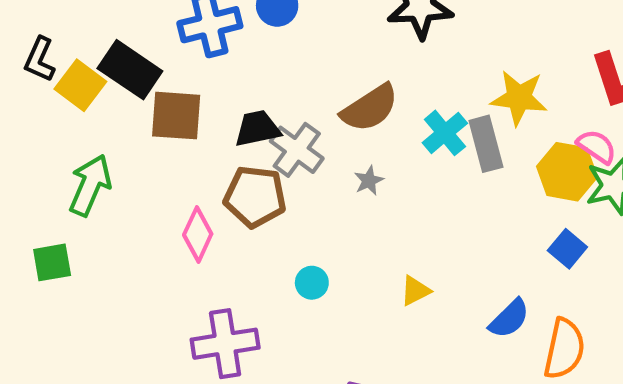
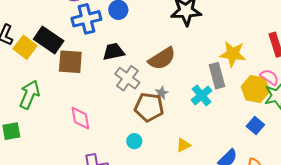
black trapezoid: (257, 129) -> (113, 52), moved
cyan cross: (445, 133) -> (202, 95), moved
brown pentagon: (255, 197) -> (149, 107), moved
pink diamond: (198, 234) -> (80, 118), turned -35

